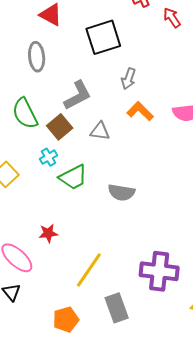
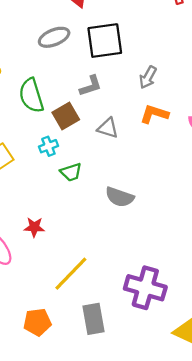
black square: (103, 37) -> (105, 41), moved
gray ellipse: (37, 57) -> (54, 37), turned 64
gray L-shape: (78, 95) -> (91, 86), size x0.7
orange L-shape: (140, 111) -> (154, 114), turned -36
green trapezoid: (73, 177) -> (71, 172), size x0.7

